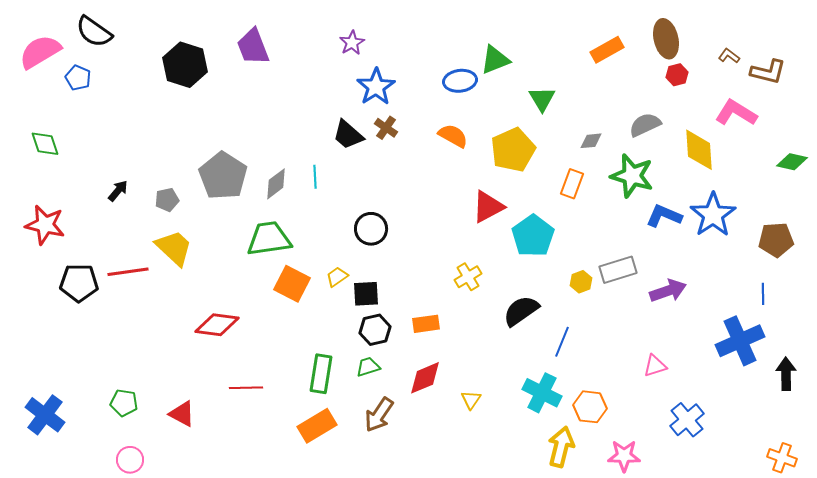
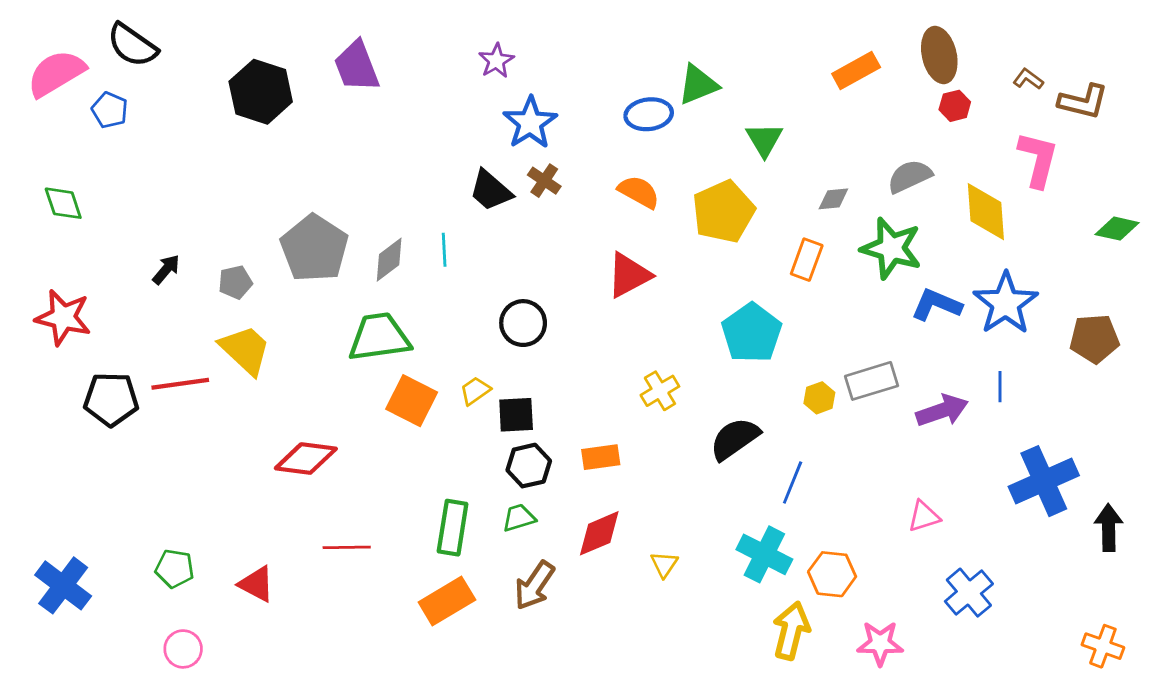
pink L-shape: (736, 113) -> (1038, 159), turned 72
red triangle: (488, 207) -> (629, 275), moved
blue line: (763, 294) -> (1000, 387), moved

